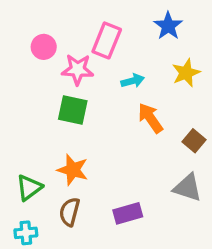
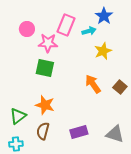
yellow star: (186, 73) -> (103, 51), moved
cyan arrow: (133, 81) -> (89, 31), moved
orange arrow: (150, 118) -> (93, 84), moved
gray triangle: (188, 188) -> (115, 134), moved

